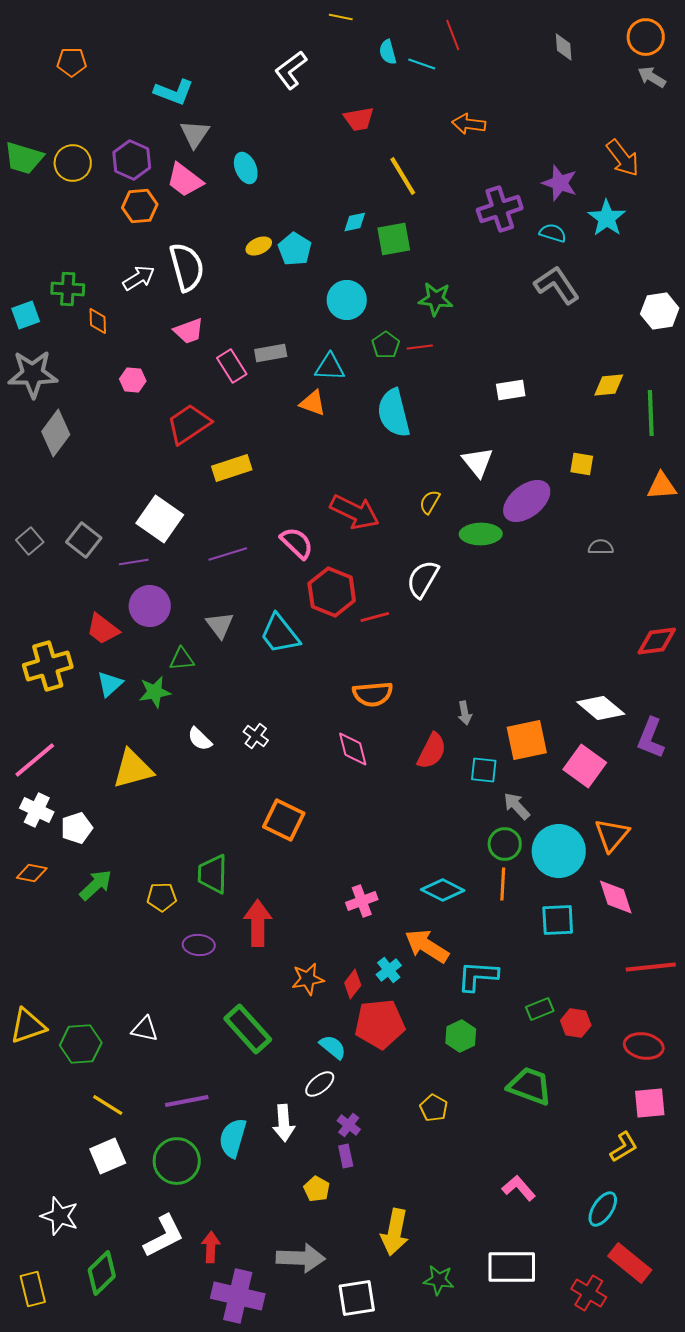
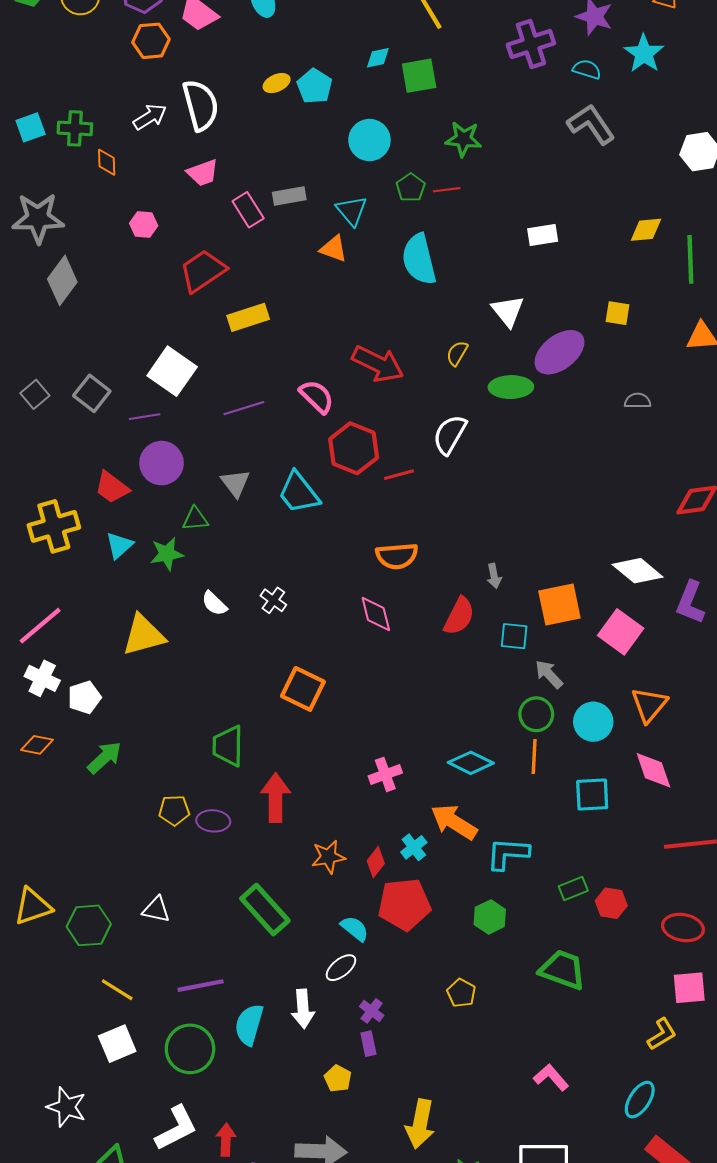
cyan square: (26, 315) -> (31, 127), moved
cyan triangle: (330, 367) -> (352, 211), turned 48
cyan circle: (559, 851) -> (593, 722), size x0.7
yellow pentagon: (162, 897) -> (174, 810), moved

